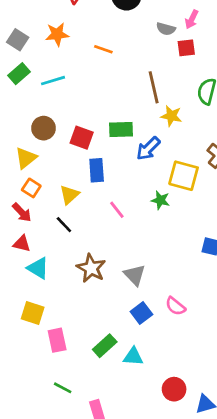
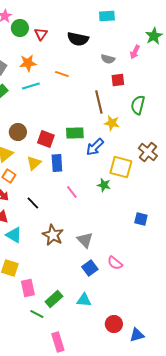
pink arrow: (192, 19) -> (135, 52), moved
red square: (186, 48) -> (118, 80), moved
cyan line: (53, 81) -> (31, 86), moved
yellow triangle: (69, 195) -> (34, 163), moved
green rectangle: (105, 346) -> (54, 299), moved
green line: (63, 388) -> (37, 314), moved

